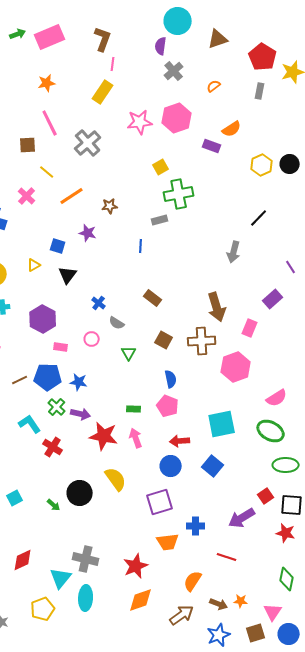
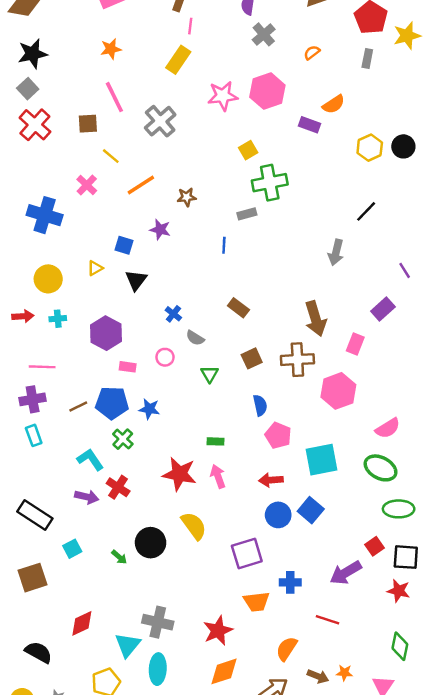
brown square: (164, 340) -> (252, 358), turned 36
pink pentagon: (168, 406) -> (278, 435), moved
purple arrow: (81, 414) -> (87, 497), moved
blue circle: (171, 466) -> (278, 515), moved

